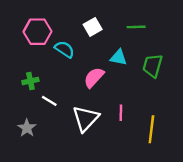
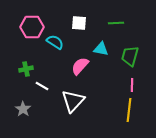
white square: (93, 27) -> (79, 23), turned 35
pink line: (121, 113) -> (132, 85), moved

